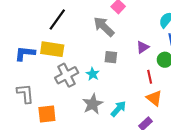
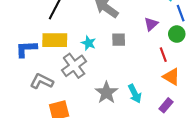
cyan star: (93, 74) -> (89, 43), moved
gray L-shape: (25, 94) -> (42, 81), moved, turned -50
cyan arrow: (118, 109) -> (135, 94), turned 120

